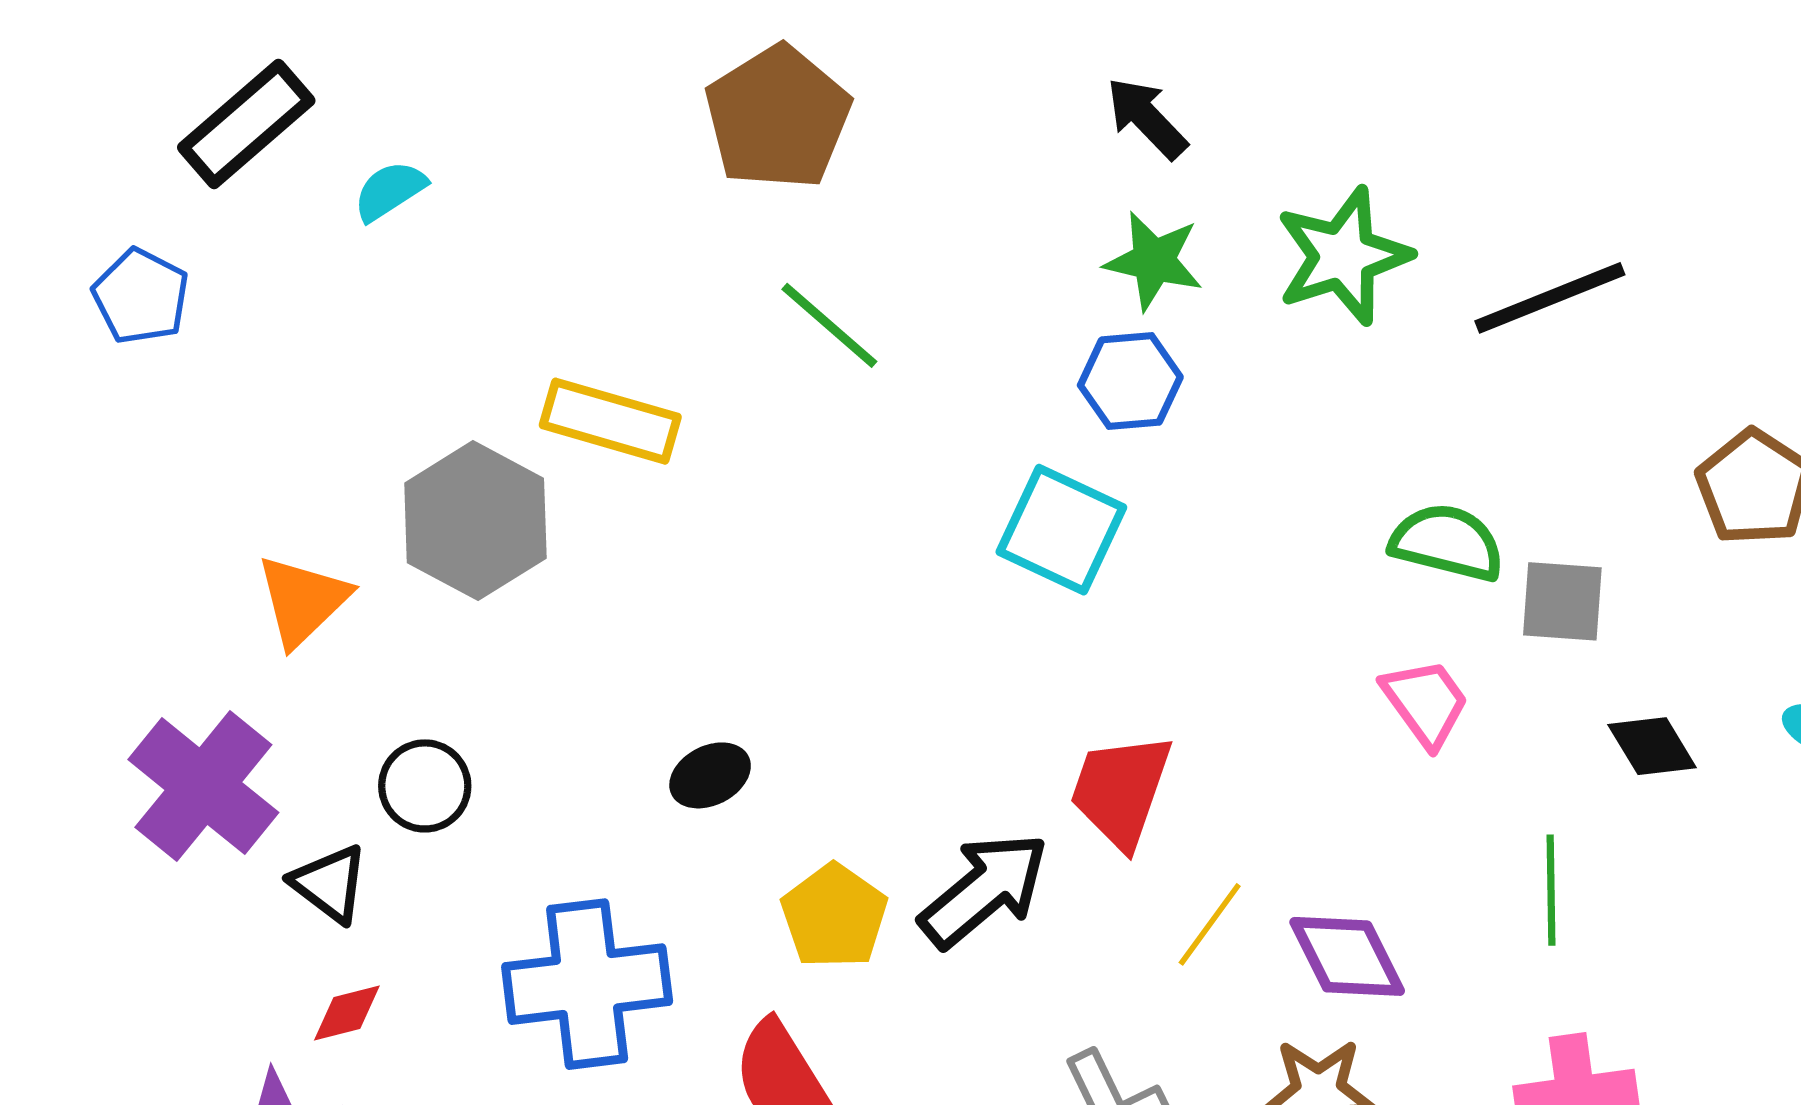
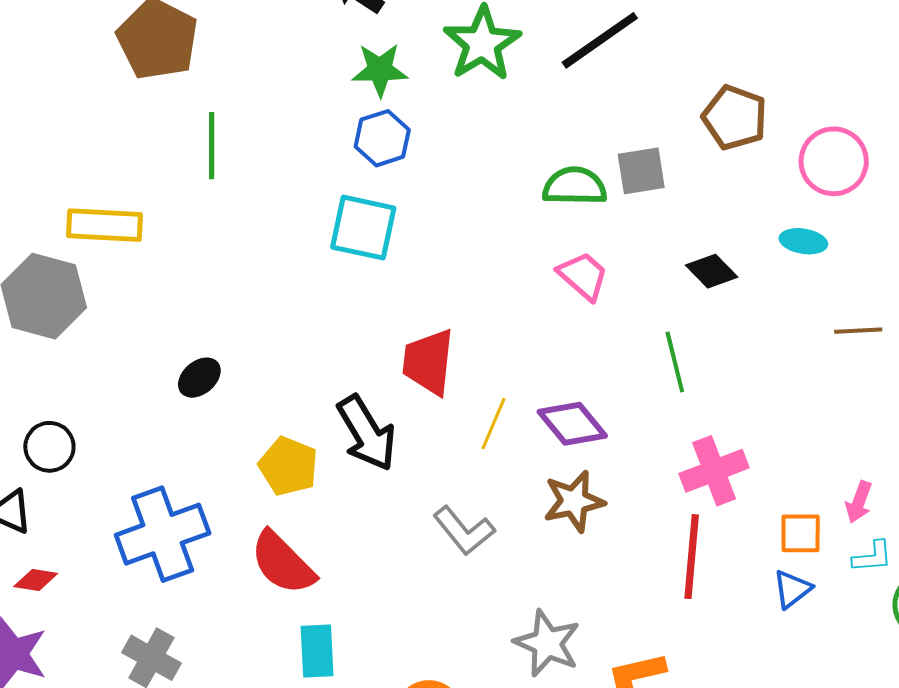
green line: (829, 325) -> (212, 146), turned 62
gray square: (1562, 601) -> (641, 171), moved
black ellipse: (710, 775) -> (199, 378), moved
black arrow: (984, 890) -> (367, 433), turned 112
red diamond: (347, 1013) -> (36, 580), turned 36

